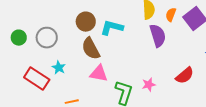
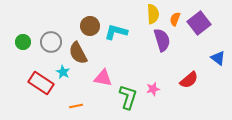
brown semicircle: (91, 49) -> (78, 53), moved

